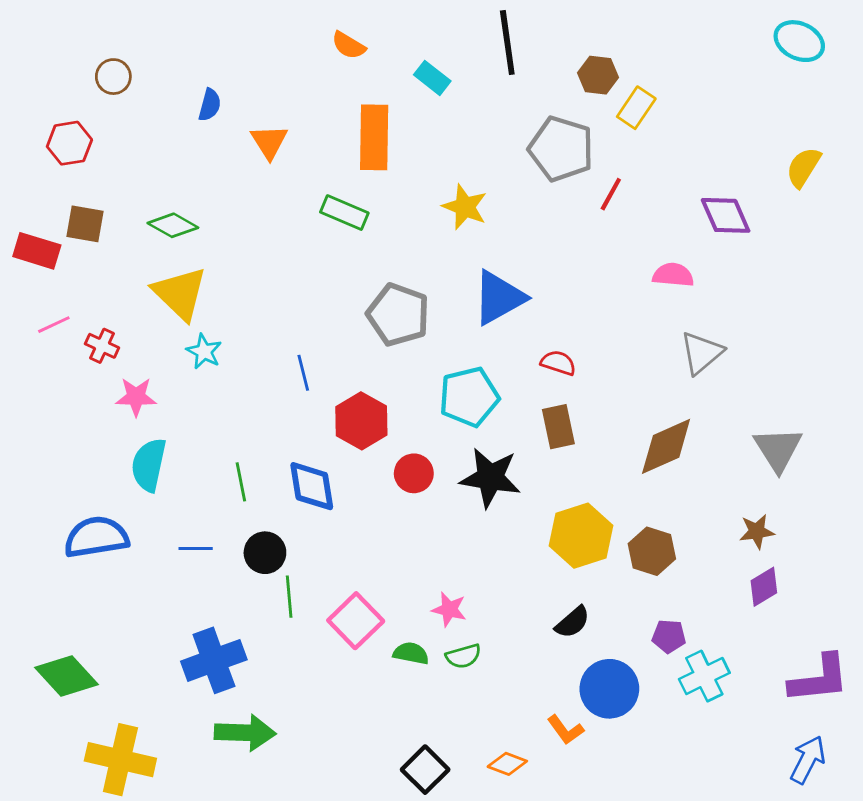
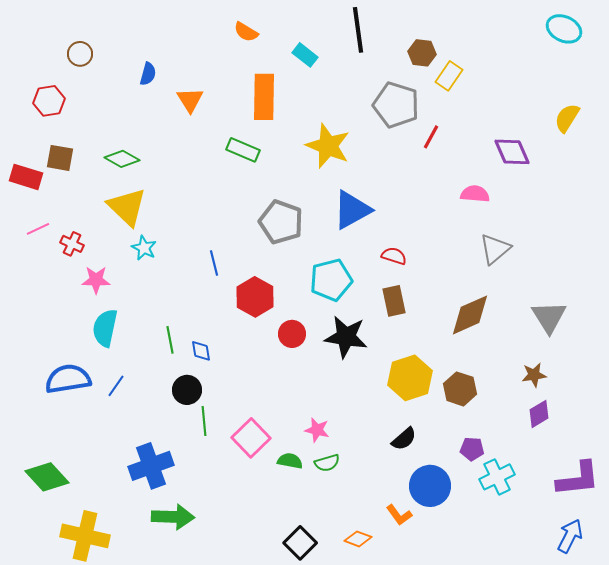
yellow star: (465, 207) -> (328, 146), size x1.4
blue diamond: (312, 486) -> (201, 351), moved, size x0.6
blue line: (196, 548) -> (116, 386), moved, turned -55

